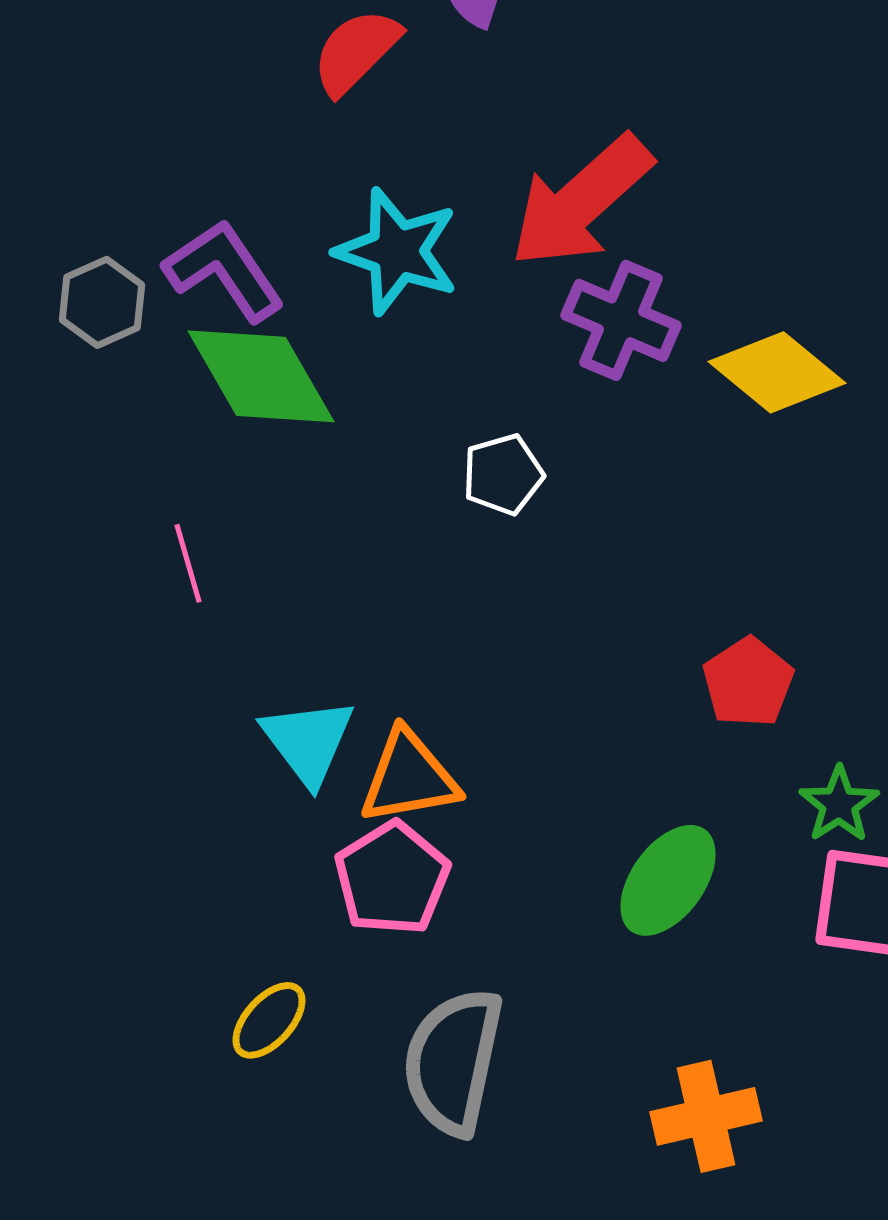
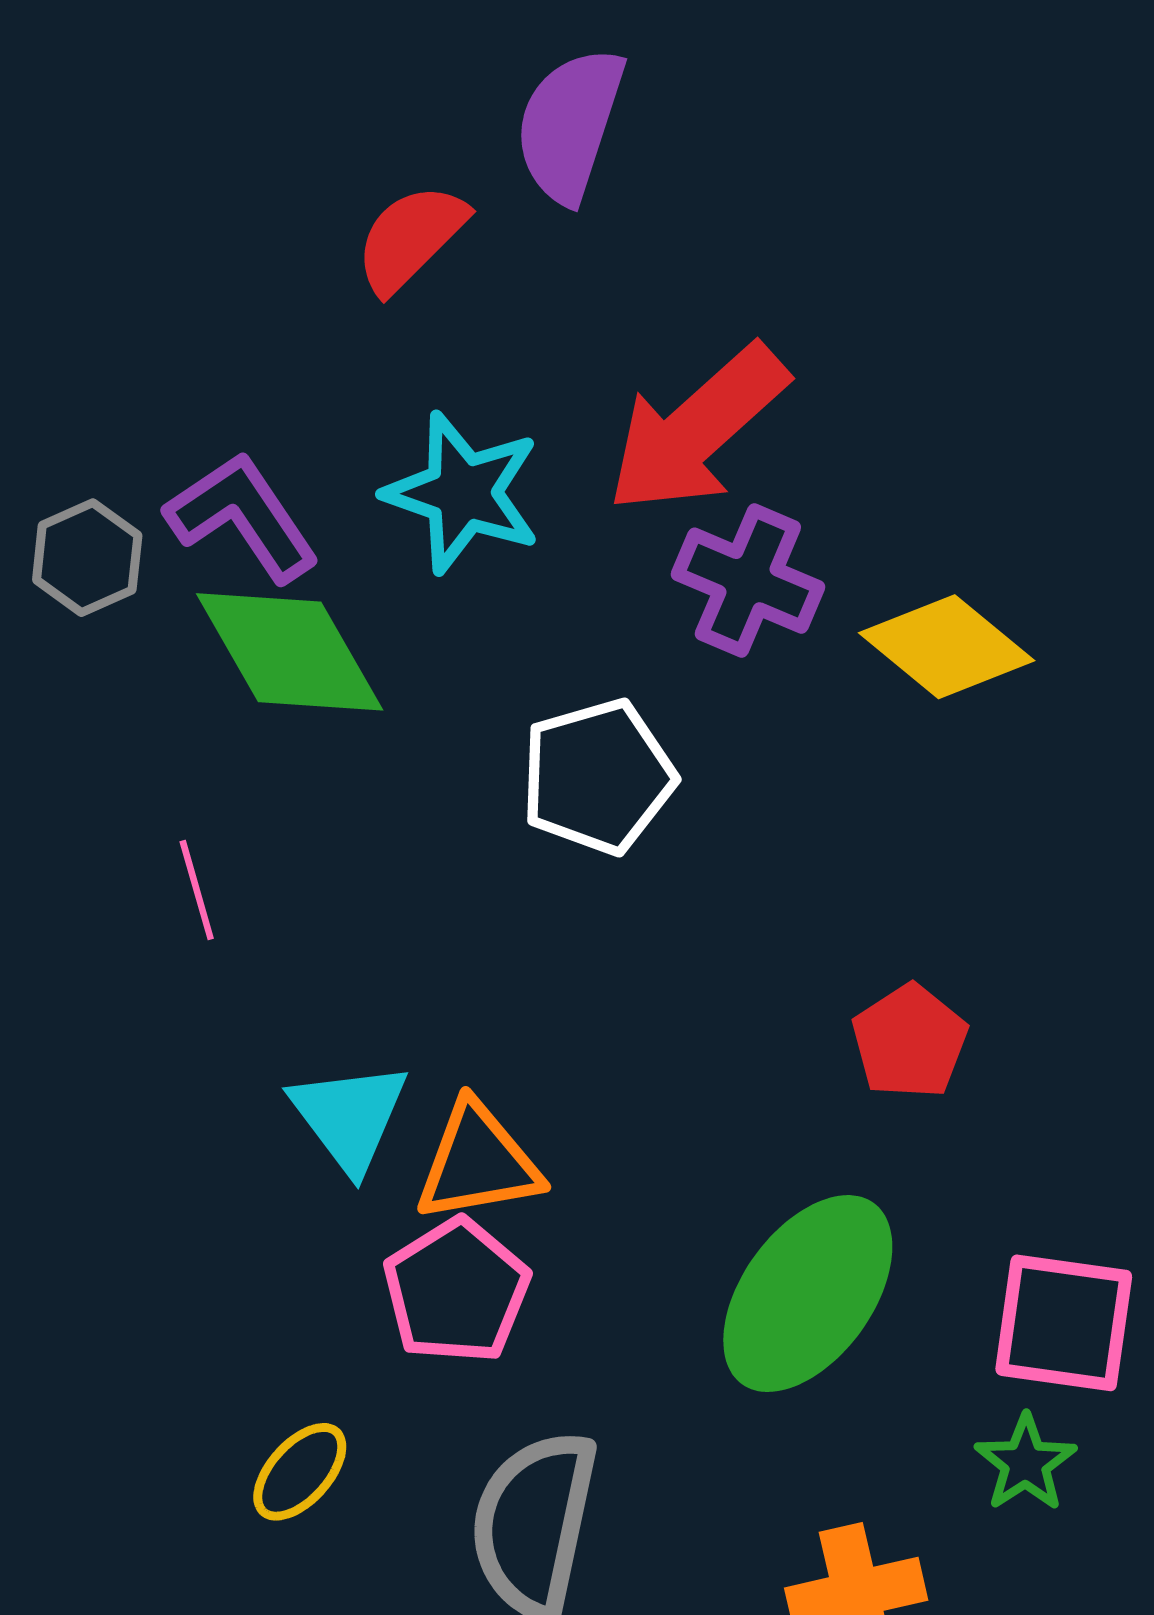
white pentagon: (503, 474) -> (598, 777), size x1.5
green star: (839, 804) -> (1026, 1463), moved
green ellipse: (668, 880) -> (808, 1294), size x1.4

